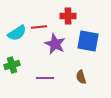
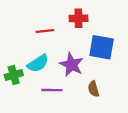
cyan semicircle: (17, 33) -> (38, 63), moved
purple star: (55, 44) -> (72, 65), moved

